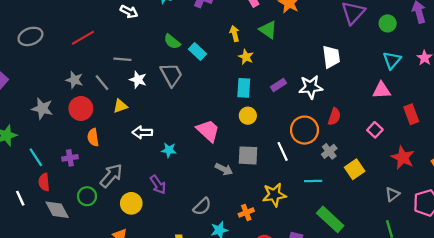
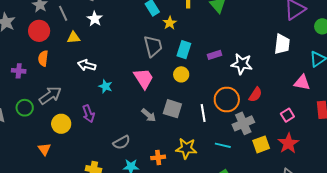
yellow star: (246, 57) -> (170, 23), moved
white trapezoid: (331, 57) -> (282, 44), moved
gray trapezoid: (171, 75) -> (153, 46), moved
gray cross: (329, 151) -> (243, 123), size x1.5
red star: (403, 158) -> (288, 143), moved

